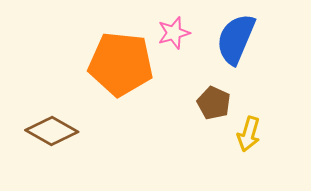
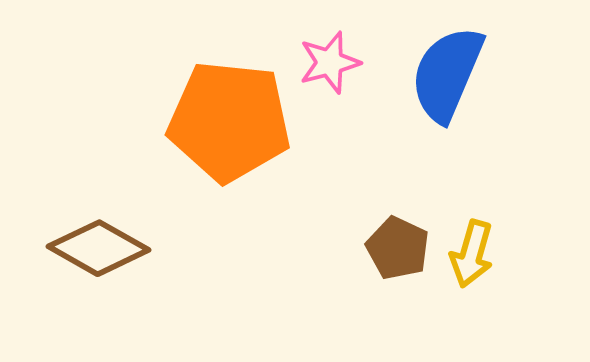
brown pentagon: (214, 103) -> (398, 248), moved

